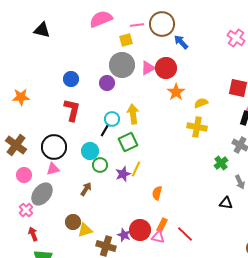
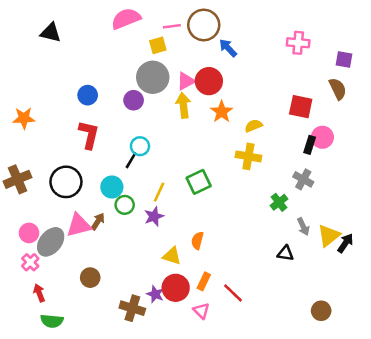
pink cross: (236, 38) -> (298, 43), turned -30
yellow arrow: (133, 114) -> (183, 105), moved
green square: (128, 142) -> (199, 182), moved
brown cross: (16, 145) -> (17, 179), turned 30
pink triangle: (53, 169) -> (79, 225), moved, size x1.5
yellow line: (136, 169) -> (159, 192), moved
pink circle: (24, 175) -> (29, 233), moved
brown arrow: (86, 189) -> (98, 221), moved
yellow triangle: (85, 230) -> (172, 256), moved, turned 35
pink triangle: (158, 237) -> (201, 311), moved, turned 32

